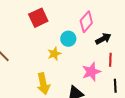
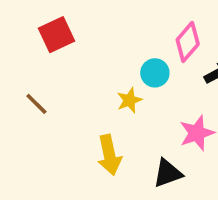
red square: (38, 18) -> (56, 35), moved

